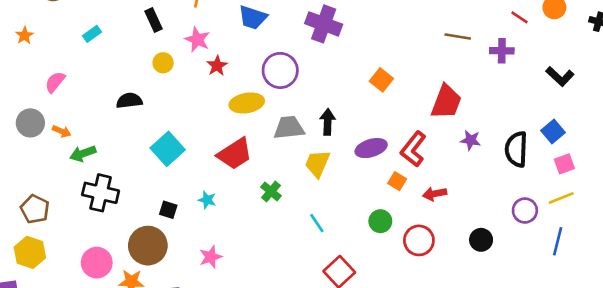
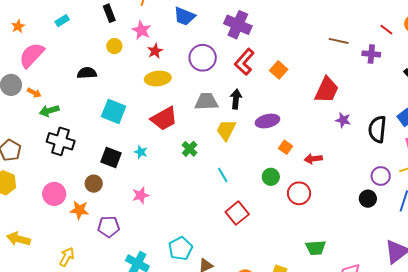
orange star: (24, 35) -> (18, 26), moved
pink semicircle: (55, 82) -> (32, 55), size x1.6
yellow ellipse: (247, 103) -> (158, 79), moved
cyan square: (168, 149) -> (114, 111), turned -30
red L-shape: (413, 149) -> (244, 62), moved
black square: (168, 210) -> (111, 157), size x1.5
black circle: (481, 240) -> (368, 199), moved
brown circle: (148, 246) -> (94, 184), size x0.6

